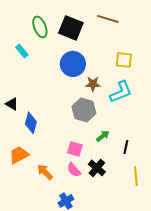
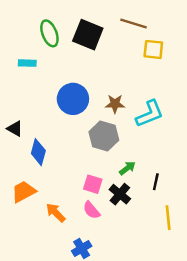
cyan rectangle: (22, 51) -> (27, 63), turned -48
yellow square: (124, 60) -> (153, 49), moved
blue circle: (73, 64) -> (73, 99), moved
black cross: (97, 168) -> (120, 194), moved

